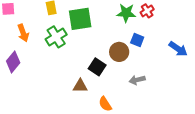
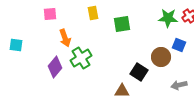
green square: (80, 19) -> (122, 24), size x0.7
green cross: (56, 37) -> (81, 58), moved

